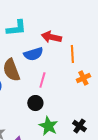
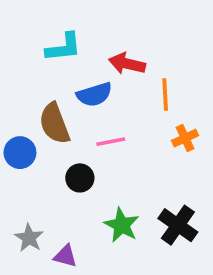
pink line: (42, 80) -> (111, 142), turned 63
black circle: (35, 103) -> (80, 178), moved
black cross: (79, 126) -> (178, 225), size x1.5

